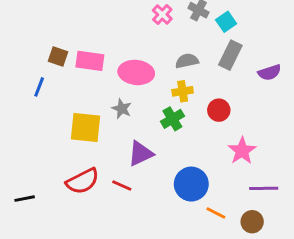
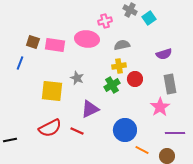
pink cross: (162, 15) -> (105, 21), moved, turned 32
gray rectangle: (230, 55) -> (170, 84), moved, turned -36
pink ellipse: (136, 72) -> (87, 39), moved
purple semicircle: (270, 72) -> (164, 54), moved
red circle: (219, 110) -> (135, 79), moved

